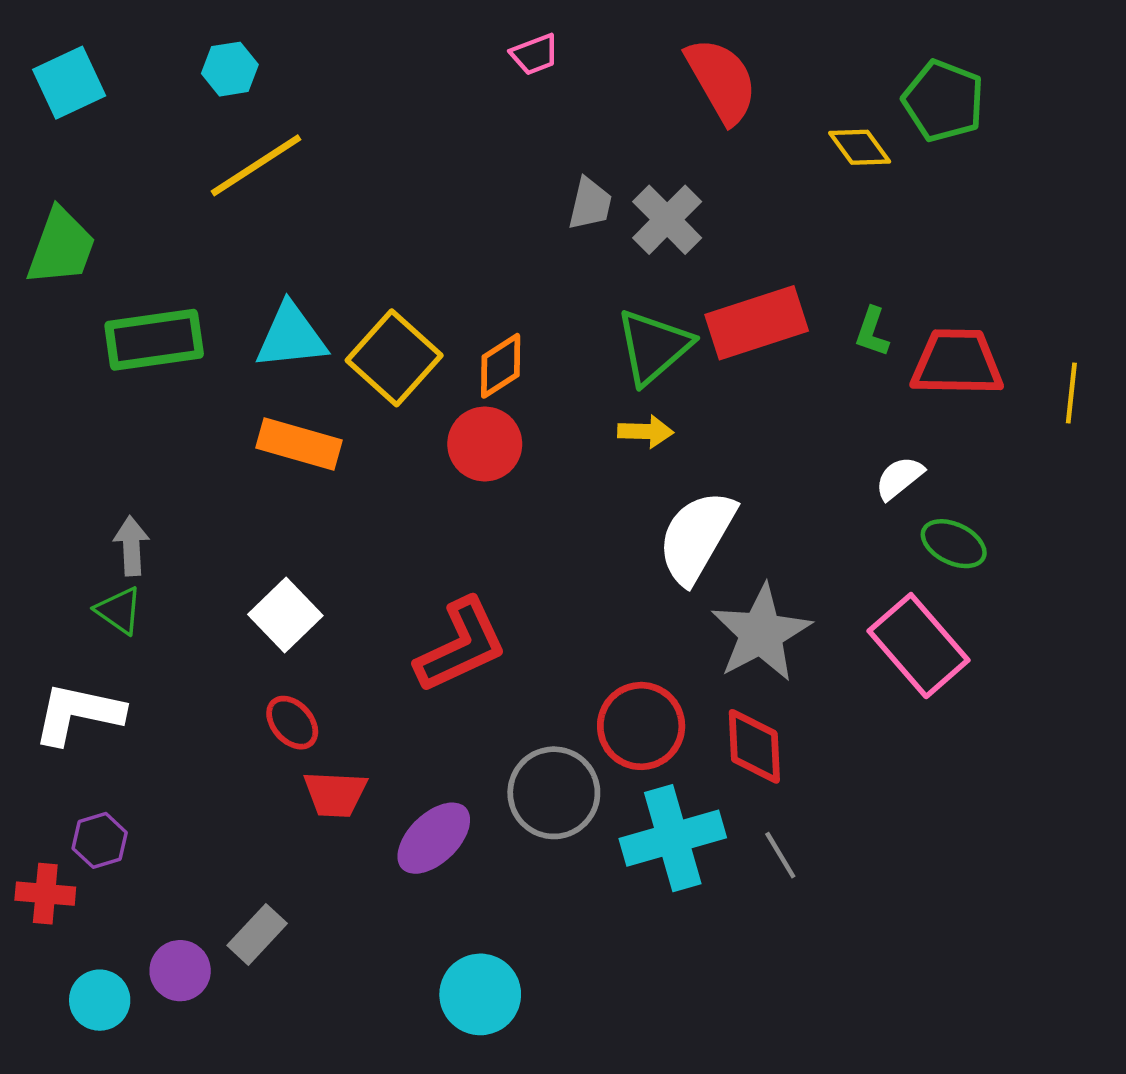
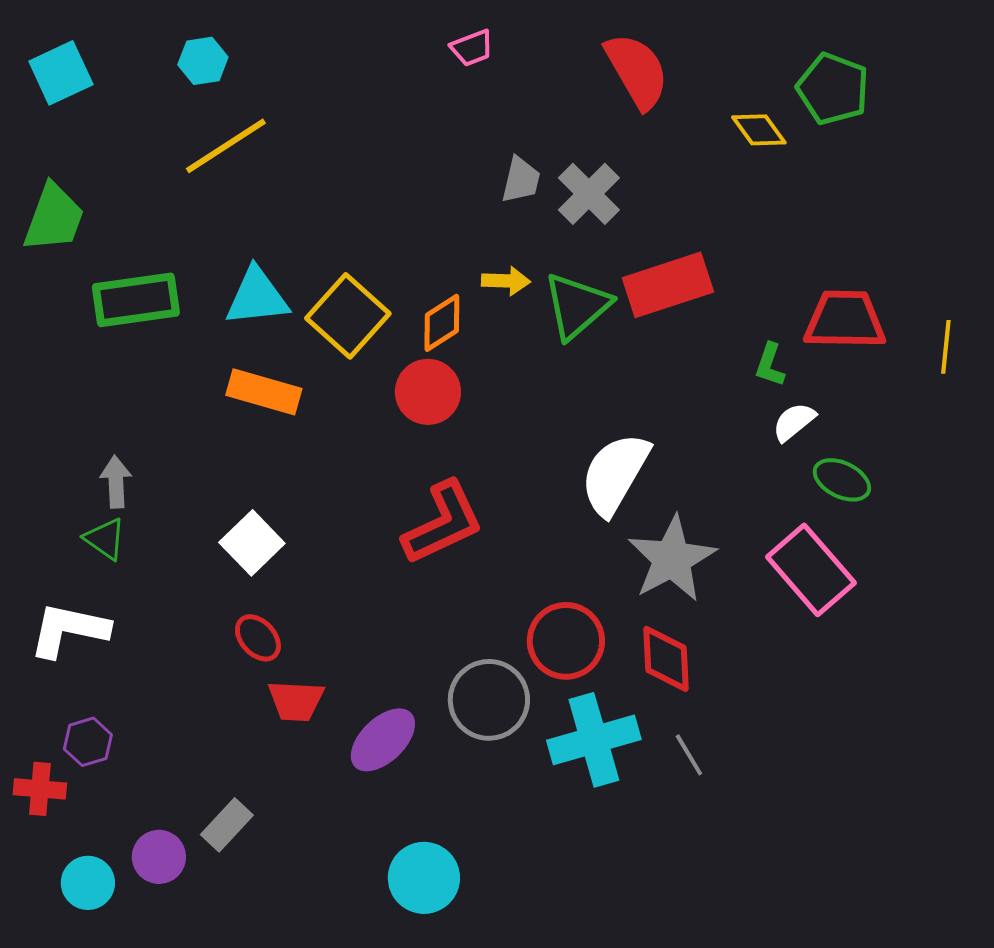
green L-shape: (872, 332) -> (770, 365), moved
yellow arrow: (646, 432) -> (506, 281), moved
red L-shape: (461, 646) -> (443, 523), moved

